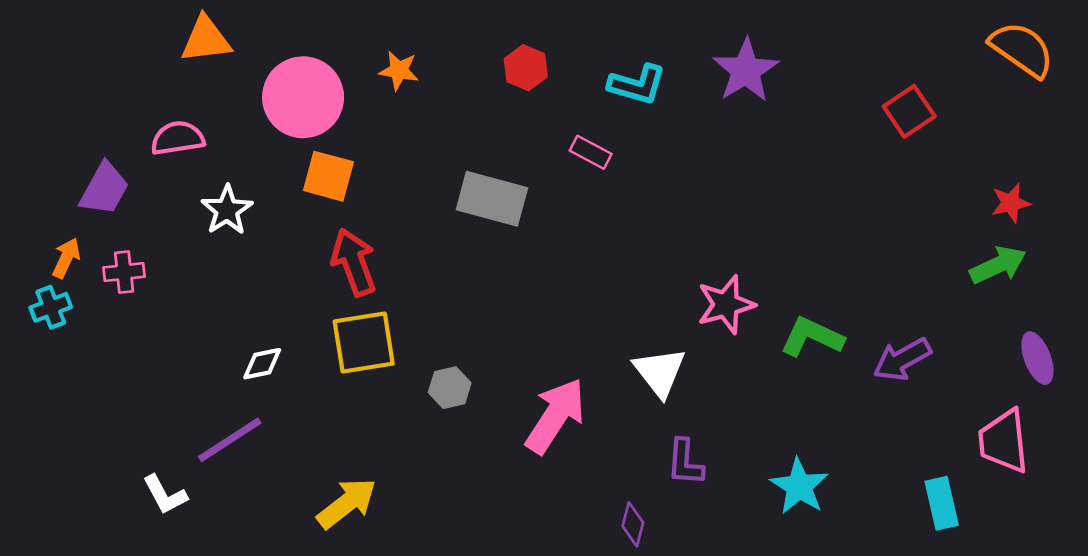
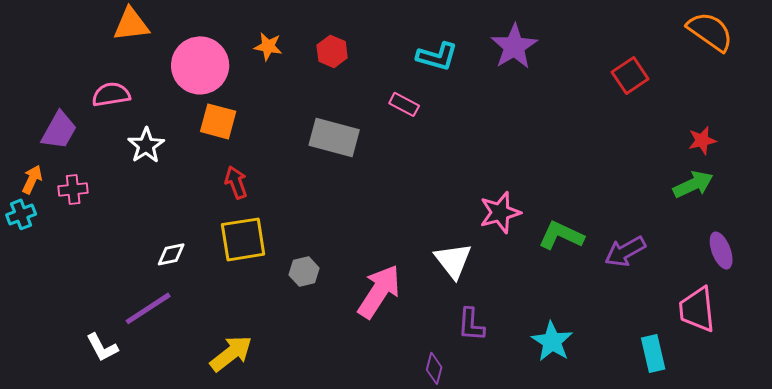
red hexagon: (526, 68) -> (332, 51), moved
red arrow: (354, 262) -> (236, 182), size x0.7

